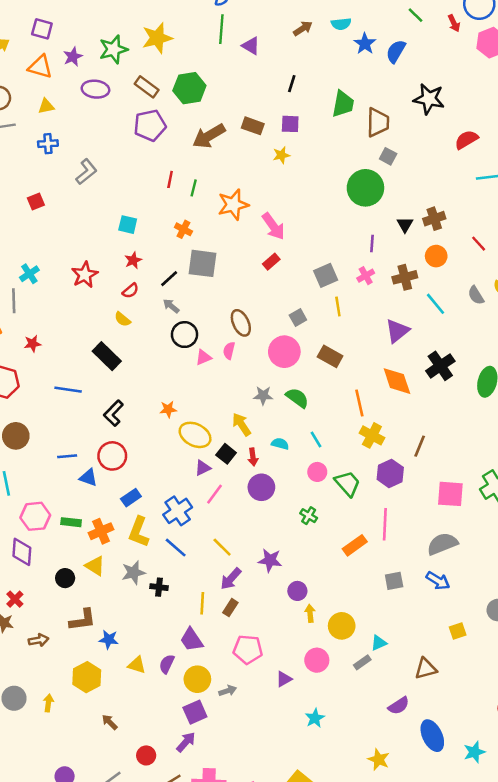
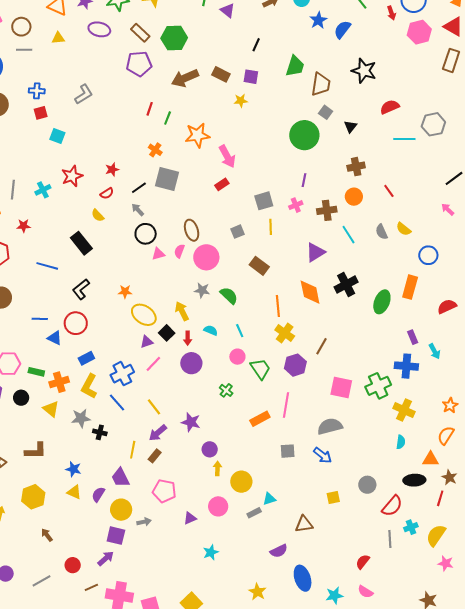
blue cross: (48, 144) -> (37, 91), moved
cyan square: (128, 225) -> (57, 136), moved
black triangle: (405, 225) -> (350, 127), moved
cyan cross: (29, 274) -> (43, 190), moved
pink circle: (284, 352) -> (206, 257), moved
black circle: (65, 578) -> (21, 398), moved
blue star: (109, 639) -> (73, 469), moved
purple square: (195, 712) -> (116, 536), turned 30

